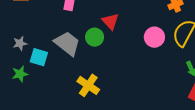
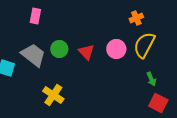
red triangle: (110, 21) -> (86, 52), moved

